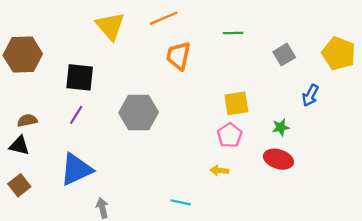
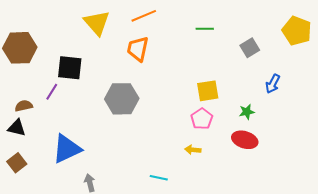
yellow pentagon: (339, 53) -> (297, 31), moved
orange trapezoid: (178, 56) -> (138, 49), moved
purple line: (76, 115) -> (52, 92), moved

